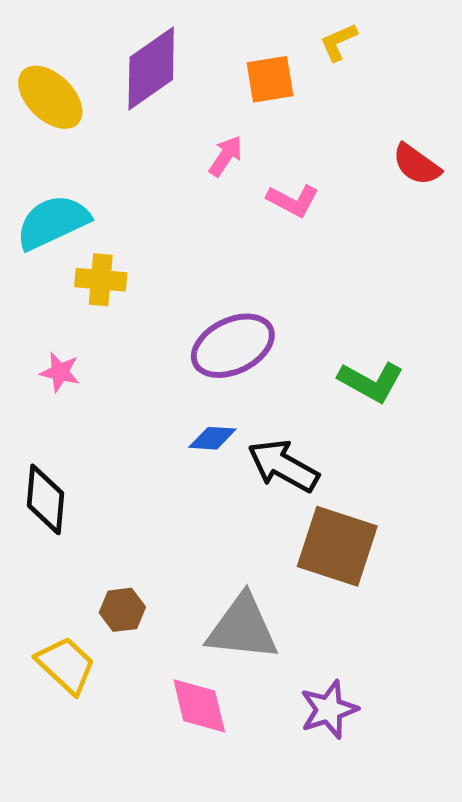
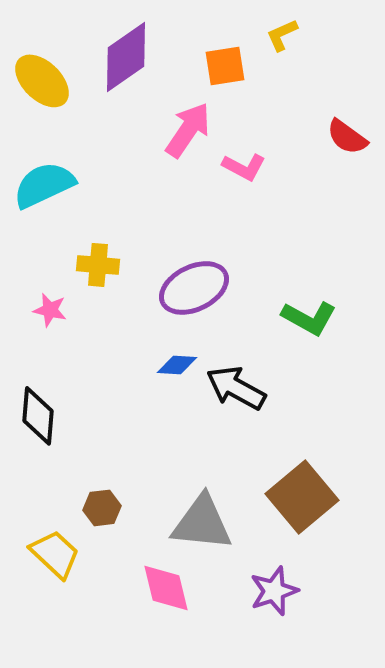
pink arrow: (226, 156) -> (188, 130), size x1.6
yellow cross: (101, 280) -> (98, 265), moved
brown square: (337, 546) -> (302, 497), moved, turned 32

